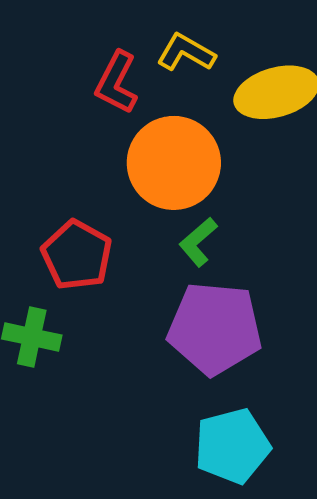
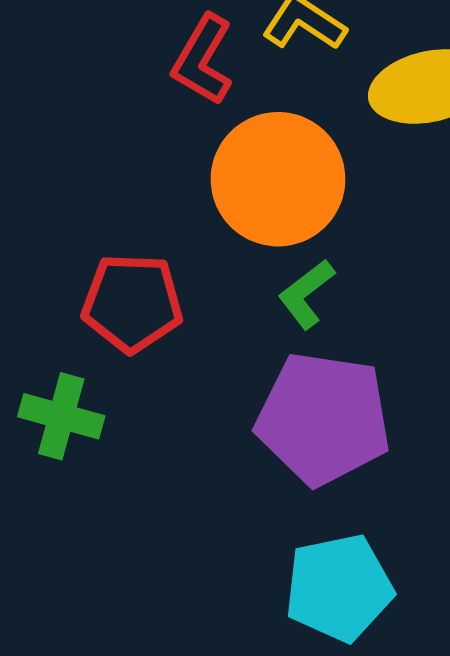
red pentagon: (77, 255) -> (132, 303), turned -30

